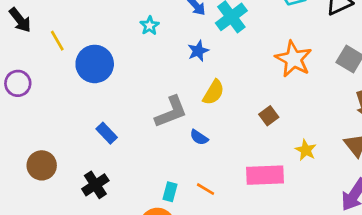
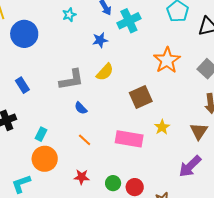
brown square: (269, 116) -> (141, 97), size x1.6
blue semicircle: (199, 137) -> (81, 108), moved
cyan rectangle: (170, 192) -> (41, 134), moved

